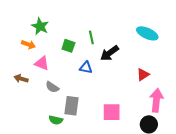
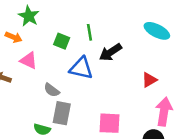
blue triangle: (86, 68) -> (81, 68), size x1.5
gray semicircle: (52, 87) -> (52, 90), moved

